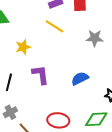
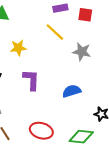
gray star: (95, 38) -> (82, 52), moved

